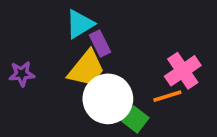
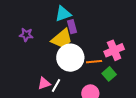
orange line: (167, 96) -> (94, 62), moved
green square: (135, 119) -> (109, 74), moved

